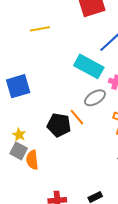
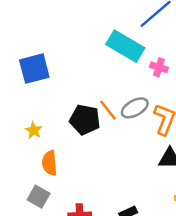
gray ellipse: (95, 98) -> (135, 108), moved
gray square: (19, 151) -> (39, 197), moved

